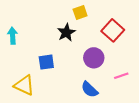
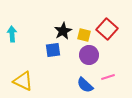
yellow square: (80, 12) -> (84, 35), moved, turned 32
blue square: (46, 62) -> (53, 50), moved
pink line: (121, 76) -> (108, 77), moved

